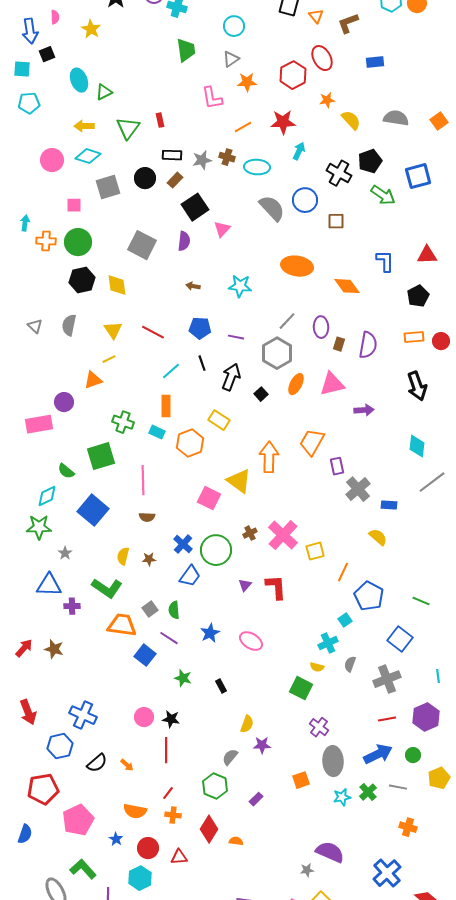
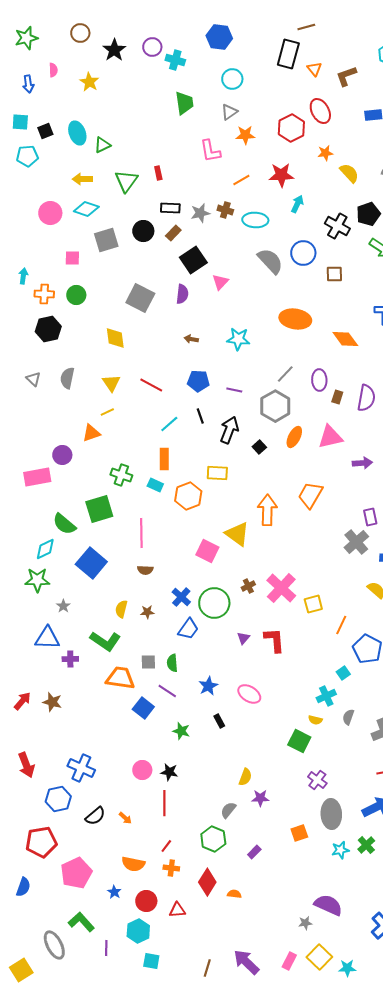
blue arrow: (30, 31) -> (28, 84), size x0.7
black square: (47, 54) -> (45, 131), moved
green circle: (78, 242) -> (76, 295), size x0.7
black hexagon: (82, 280) -> (48, 329), moved
yellow rectangle: (219, 420) -> (217, 473), turned -30
purple rectangle: (337, 466) -> (370, 517), moved
green semicircle: (66, 471) -> (64, 524), size x1.4
gray square: (150, 609) -> (148, 662), turned 35
black rectangle: (221, 686) -> (219, 721), moved

